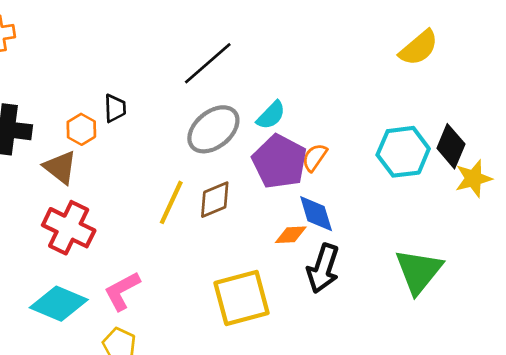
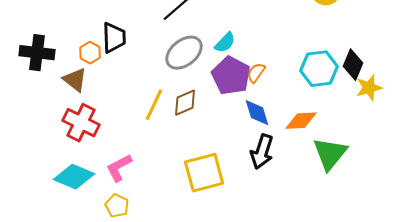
black trapezoid: (115, 108) -> (114, 38), size x1.5
orange diamond: (291, 235) -> (301, 121), moved, size x1.4

